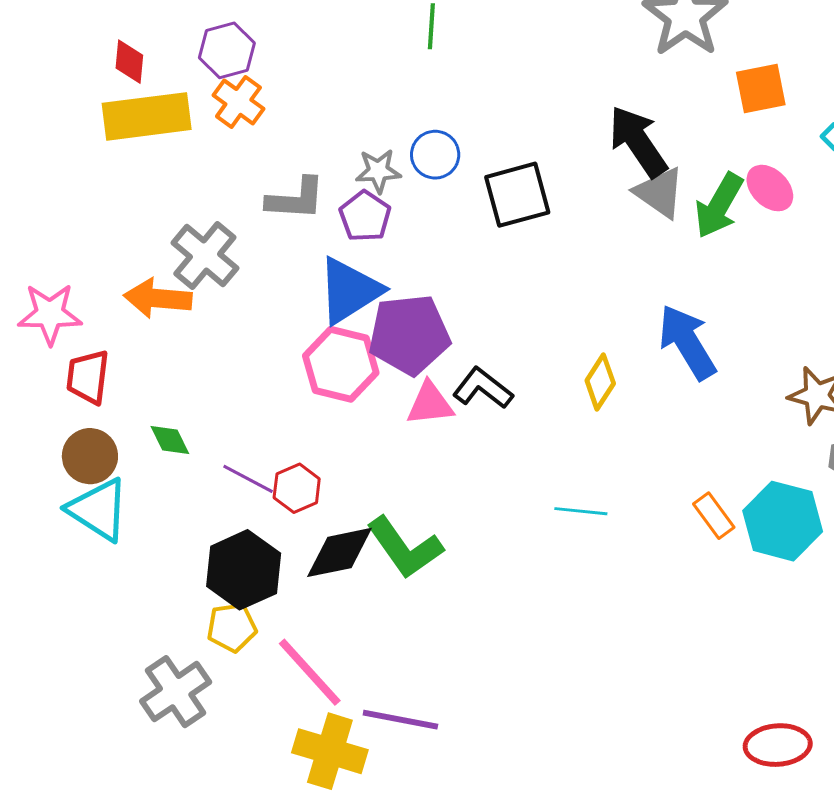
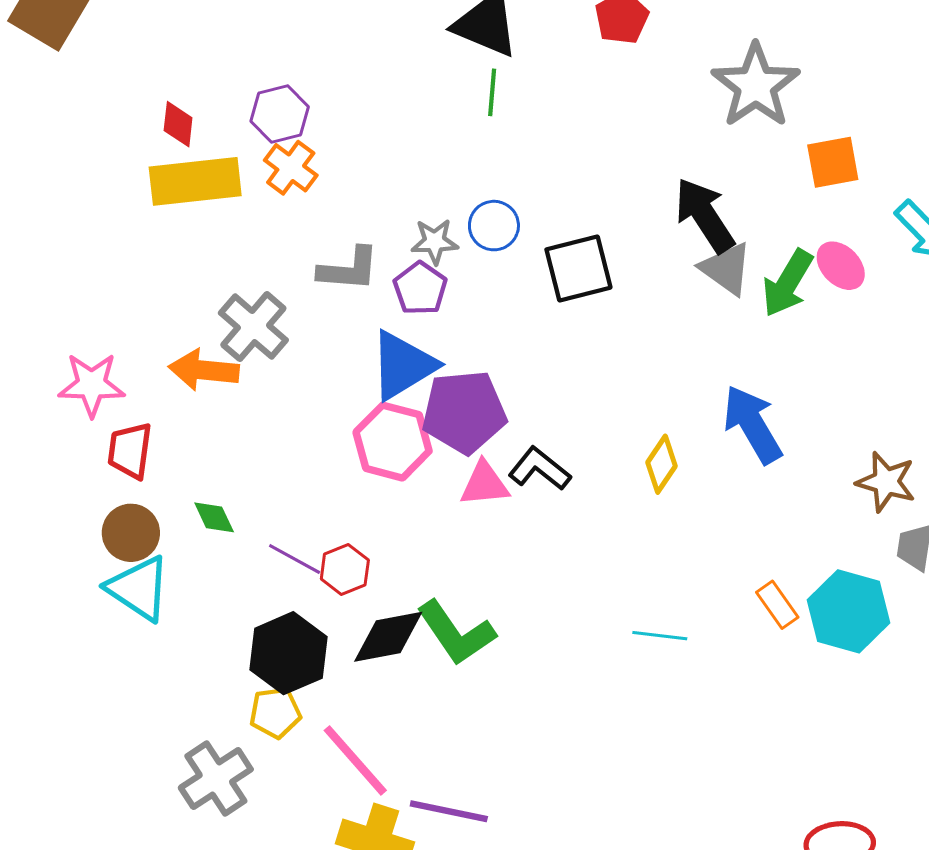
cyan line: (581, 511) -> (660, 636), moved

